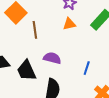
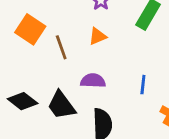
orange triangle: (69, 24) -> (98, 36), moved

